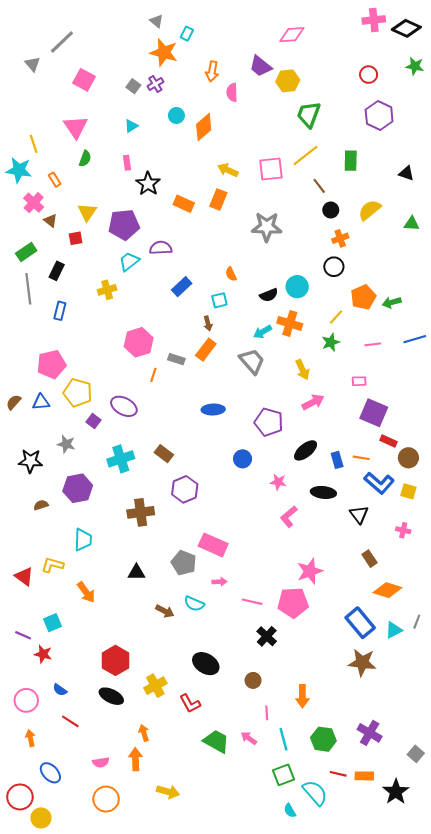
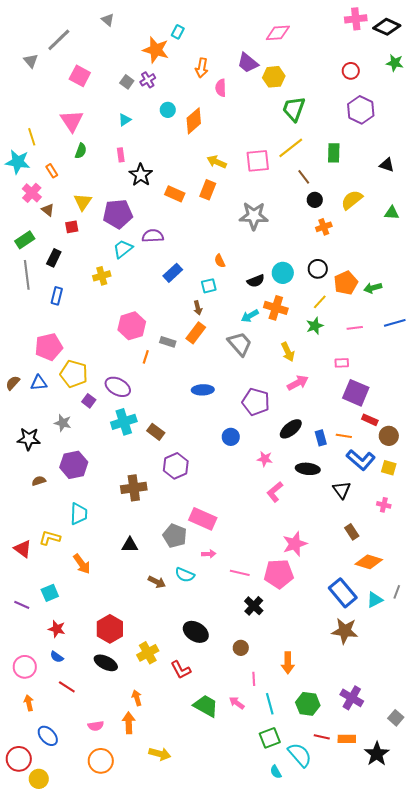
gray triangle: (156, 21) -> (108, 20), moved
black circle: (334, 267) -> (318, 269), moved
cyan cross: (121, 459) -> (124, 422), moved
red star: (43, 654) -> (57, 629), moved

